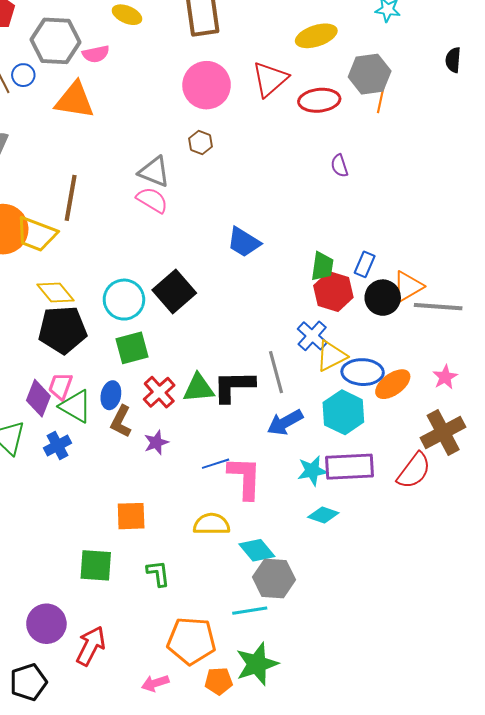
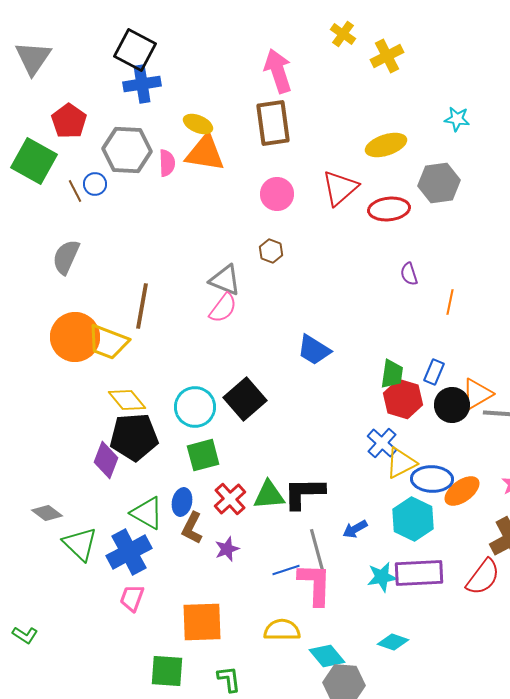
pink semicircle: (96, 54) -> (167, 163), turned -80
pink circle: (207, 85) -> (277, 194), size x0.7
orange triangle: (75, 100) -> (205, 153), moved
orange line: (381, 100) -> (450, 302), moved
pink semicircle: (152, 200) -> (223, 308), turned 96
gray line: (276, 372) -> (317, 550), moved
pink trapezoid: (61, 386) -> (132, 598), moved
purple diamond: (38, 398) -> (106, 460), moved
blue arrow: (285, 422) -> (355, 529), size x0.7
blue cross: (58, 446) -> (129, 552), size x1.6
cyan diamond: (323, 515) -> (393, 642), moved
orange square: (131, 516) -> (202, 622), size x1.4

